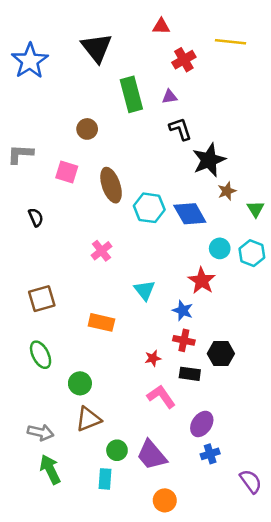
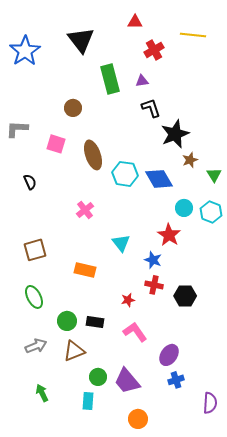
black rectangle: (190, 374) -> (95, 322), moved
gray arrow: (41, 432) -> (36, 346), moved, turned -35
green arrow: (50, 469) -> (42, 393), size x0.7
purple semicircle: (251, 481) -> (210, 403), turned 40

